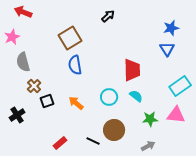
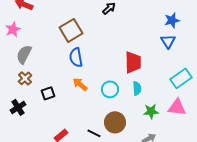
gray semicircle: (23, 62) -> (24, 54), turned 42
brown cross: (34, 86) -> (25, 78), moved
cyan semicircle: (136, 96) -> (137, 88), turned 48
orange arrow: (76, 103) -> (80, 84), moved

